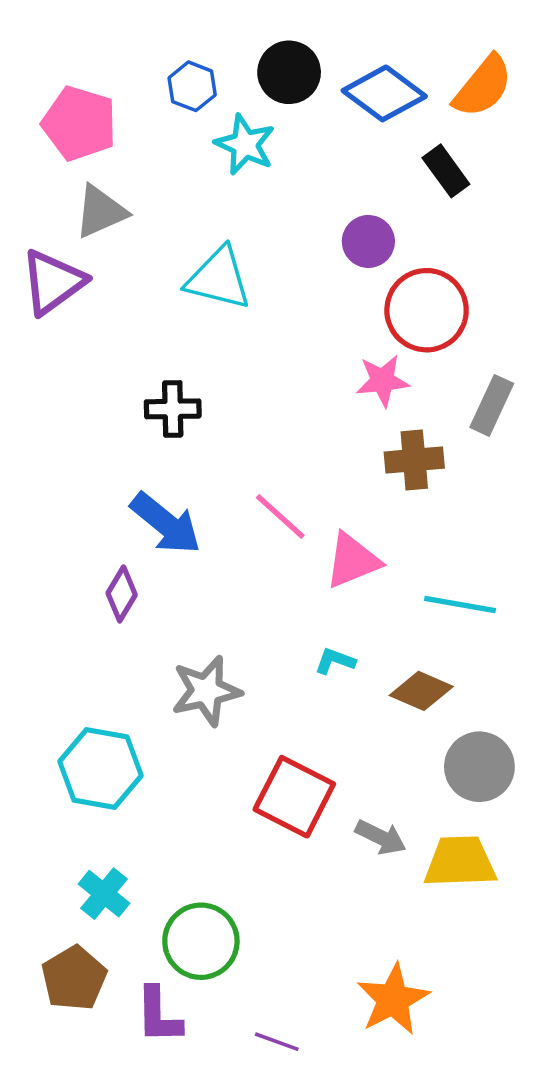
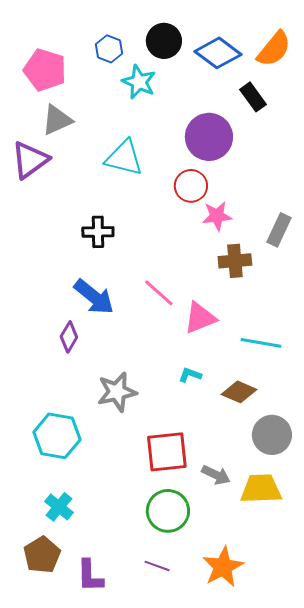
purple circle: (368, 241) -> (209, 137), size x1.6
red circle: (427, 310) -> (191, 186), moved, size x0.7
red square: (294, 797) -> (167, 452), turned -33
green circle: (201, 941) -> (168, 511), moved
purple line: (277, 1042) -> (157, 566), moved

